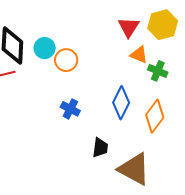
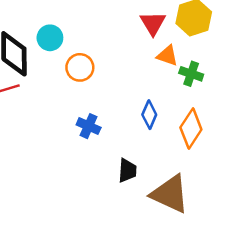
cyan circle: (45, 48) -> (50, 38), moved
blue diamond: (121, 103) -> (149, 115), size x0.7

